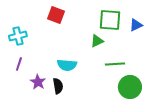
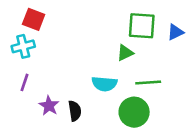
red square: (56, 15) -> (34, 19), moved
cyan semicircle: (67, 65) -> (104, 84), moved
green circle: (130, 87) -> (134, 112), moved

